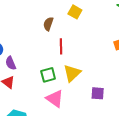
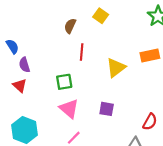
yellow triangle: (72, 73) -> (116, 68), moved
purple square: (98, 93) -> (107, 109), moved

